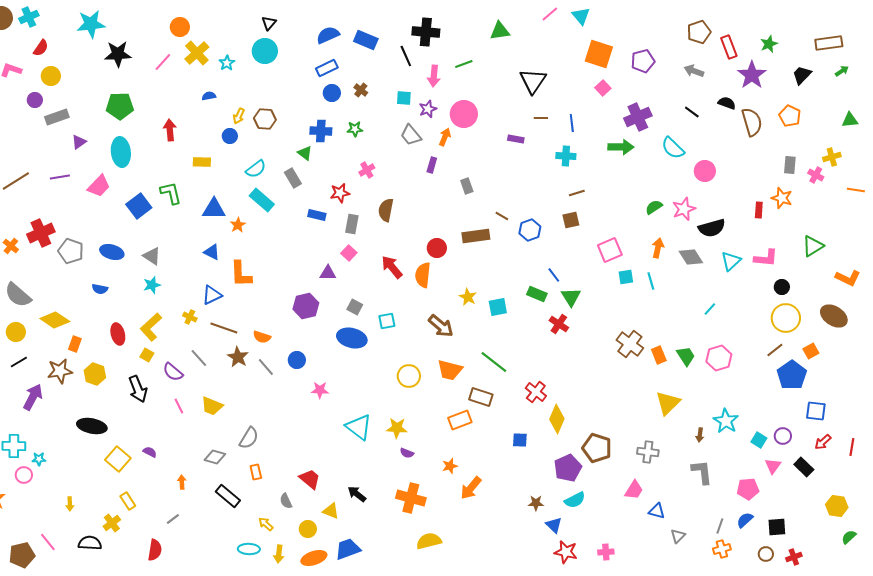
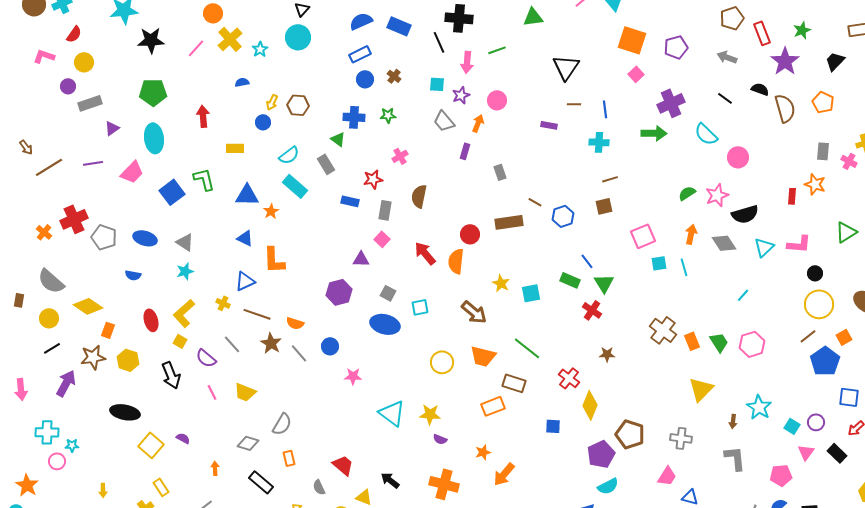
pink circle: (464, 114) -> (497, 100), size x0.7
brown star: (536, 503) -> (607, 354), moved

